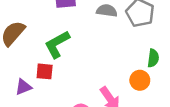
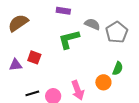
green L-shape: (57, 44) -> (69, 39), moved

